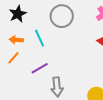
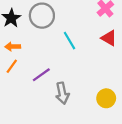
gray circle: (62, 16) -> (42, 16), moved
cyan line: (40, 38) -> (70, 41), moved

